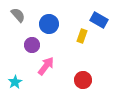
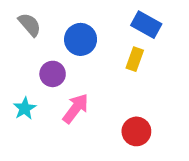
blue rectangle: (99, 20) -> (146, 25), moved
cyan star: (15, 82) -> (25, 108), moved

